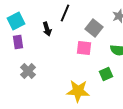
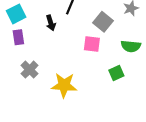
yellow star: (78, 91) -> (64, 85), moved

